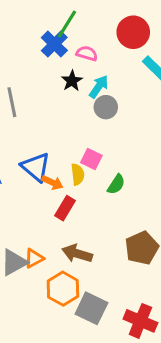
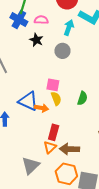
cyan arrow: (99, 87) -> (69, 28), moved
pink square: (91, 159) -> (53, 85), moved
red rectangle: (65, 208) -> (54, 132), moved
orange triangle: (34, 258) -> (50, 147), moved

